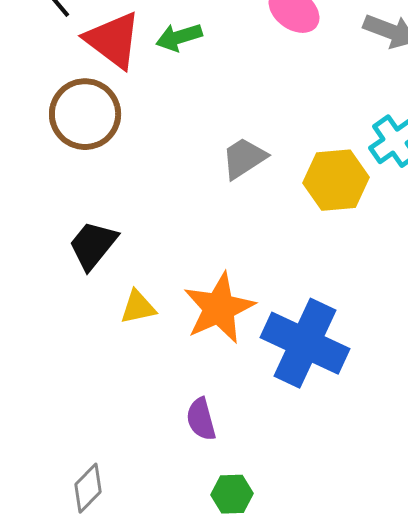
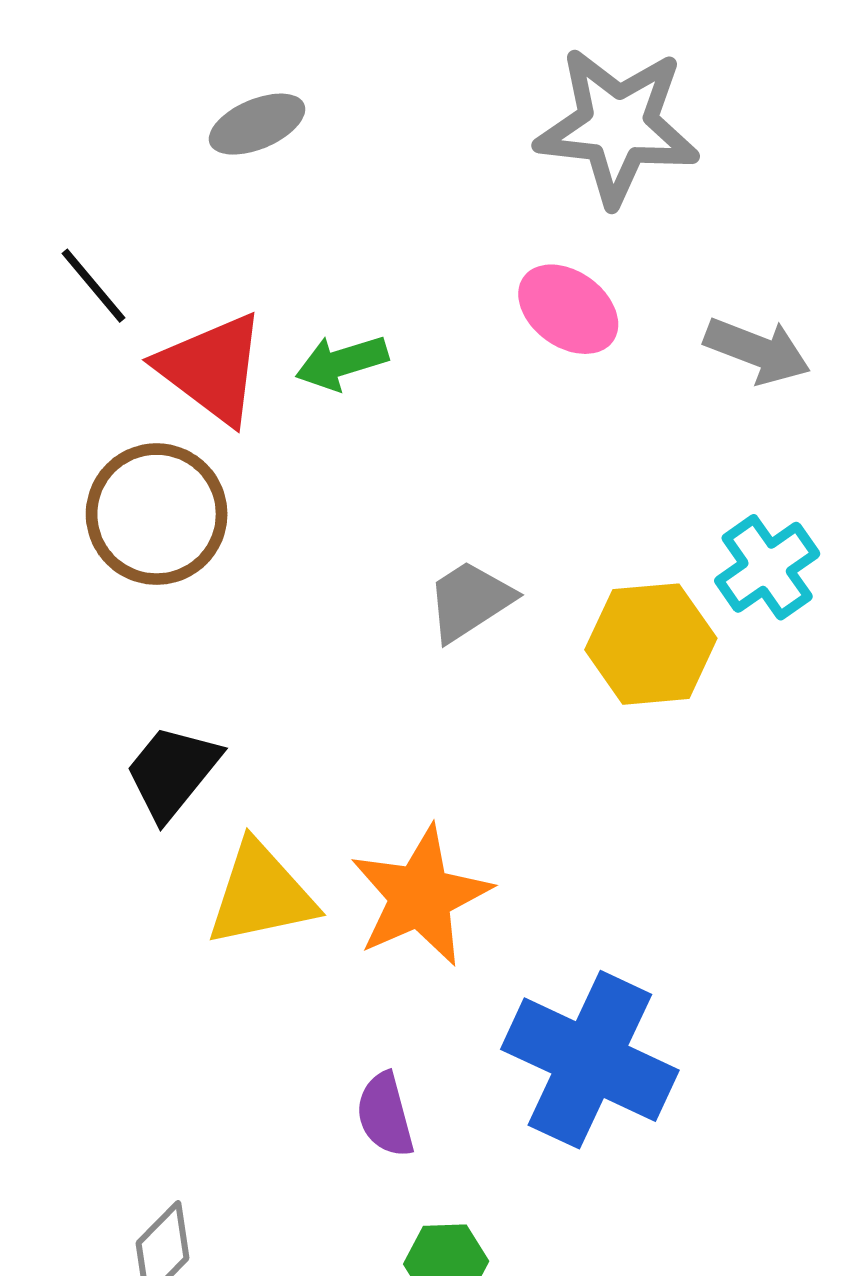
yellow triangle: (138, 307) -> (261, 894), size x1.6
blue cross: (305, 343) -> (590, 1060), moved

